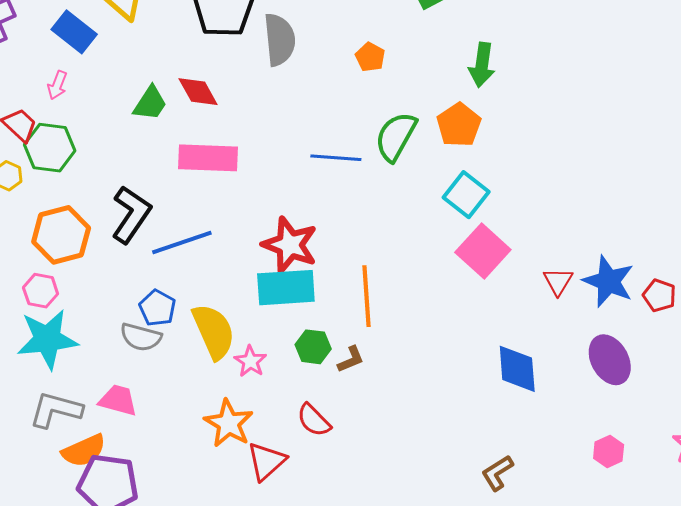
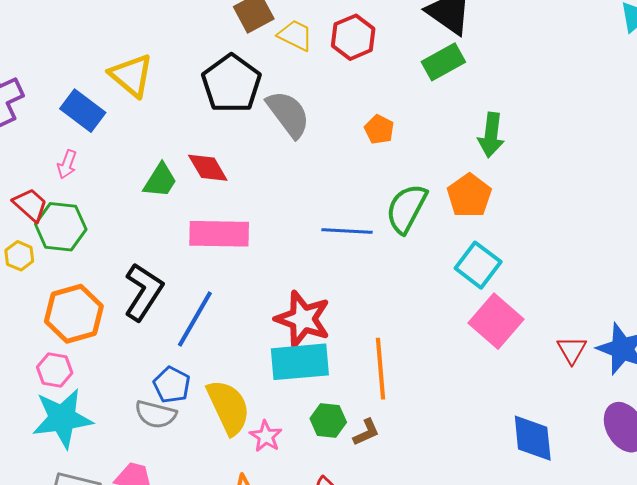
gray semicircle: (279, 40) -> (288, 114), turned -30
blue line: (182, 243) -> (195, 319), turned -40

